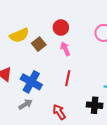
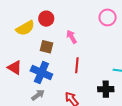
red circle: (61, 28) -> (46, 19), moved
brown square: (39, 44) -> (46, 47), moved, turned -32

